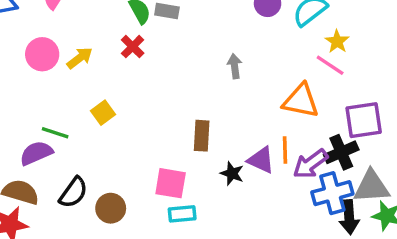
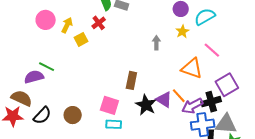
yellow star: (337, 41) -> (182, 31), moved
yellow arrow: (80, 58) -> (67, 25), turned -35
yellow square: (103, 113) -> (81, 39), moved
purple square: (364, 120) -> (227, 85), turned -30
orange line: (285, 150) -> (179, 96), turned -49
black star: (232, 173) -> (146, 105), size x1.5
black semicircle: (73, 193) -> (42, 115), moved

